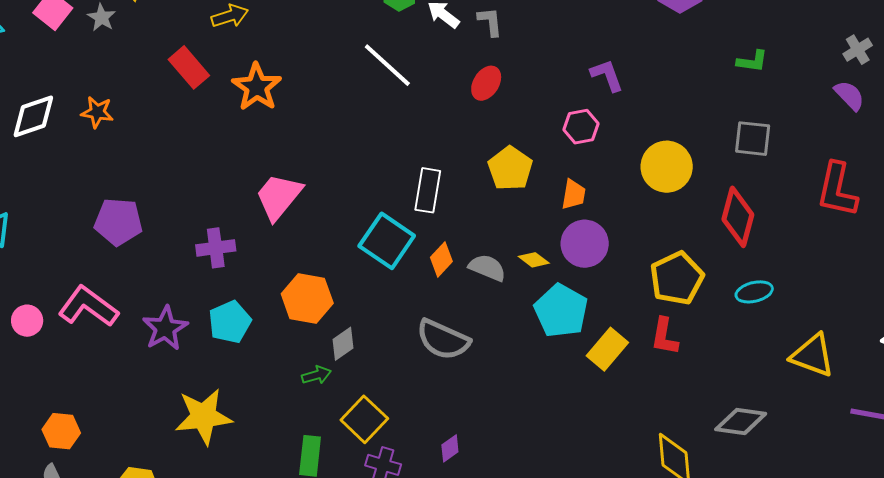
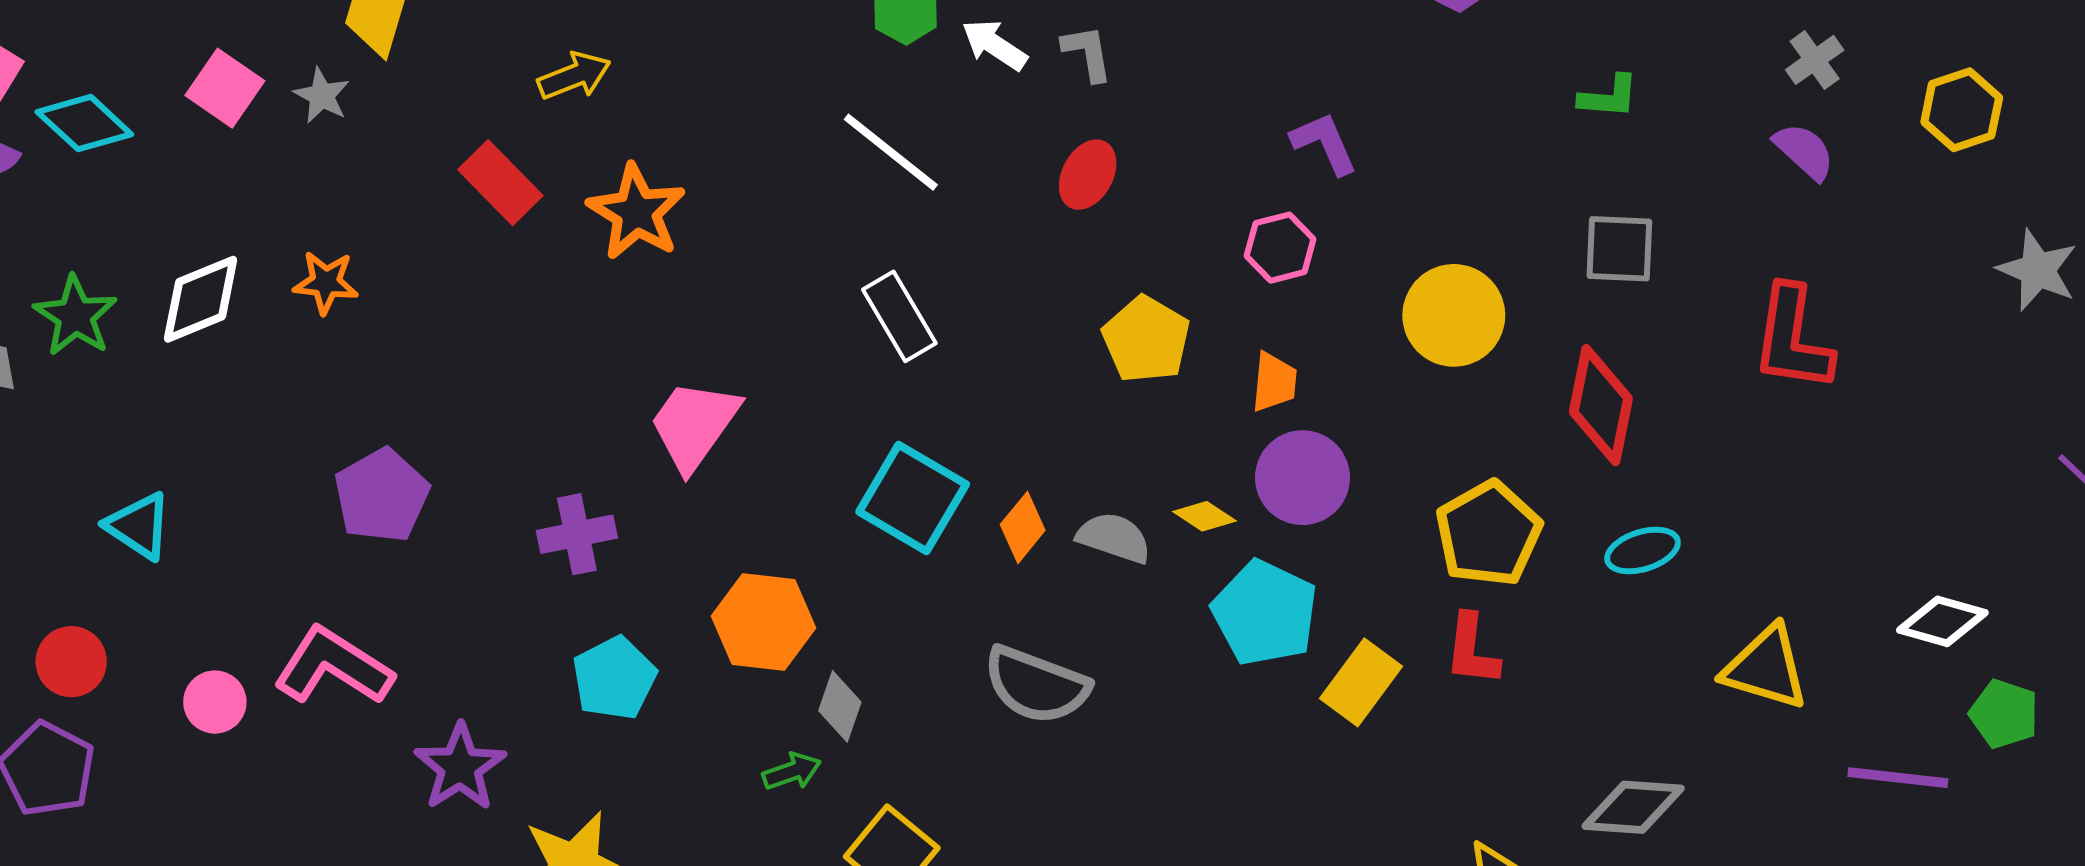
white rectangle: (428, 190) -> (899, 316), moved, turned -36
purple pentagon: (118, 222) -> (382, 496), turned -30
purple star: (165, 328) -> (460, 767), moved
gray diamond: (343, 344) -> (840, 706), turned -32

